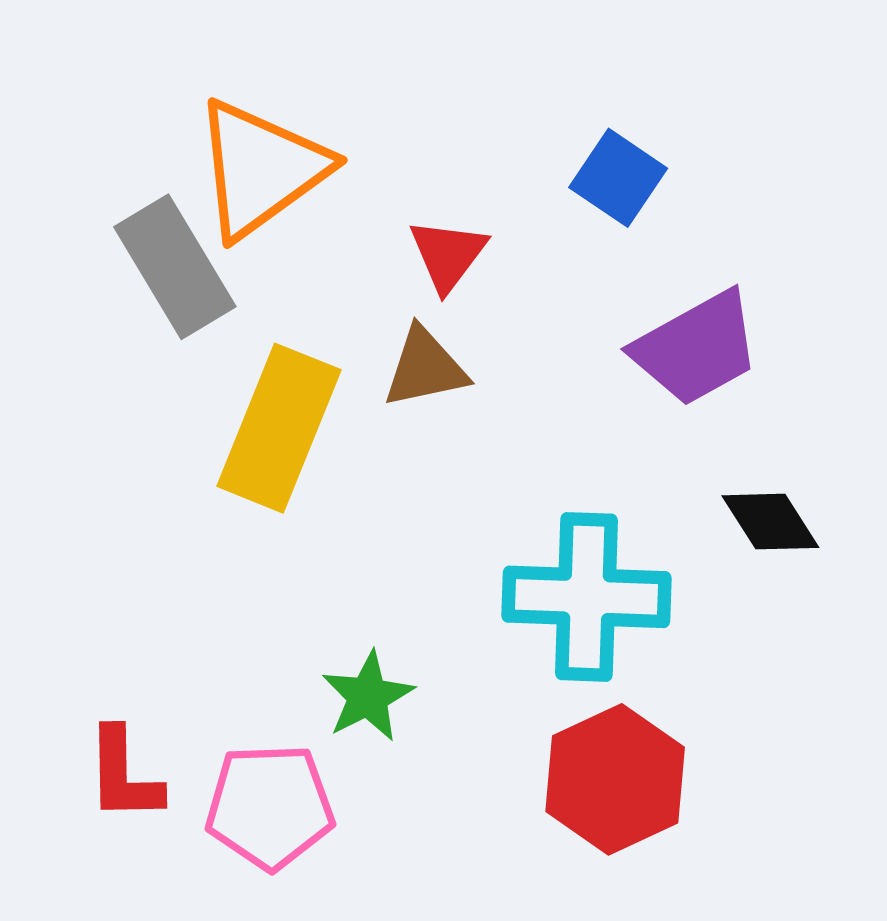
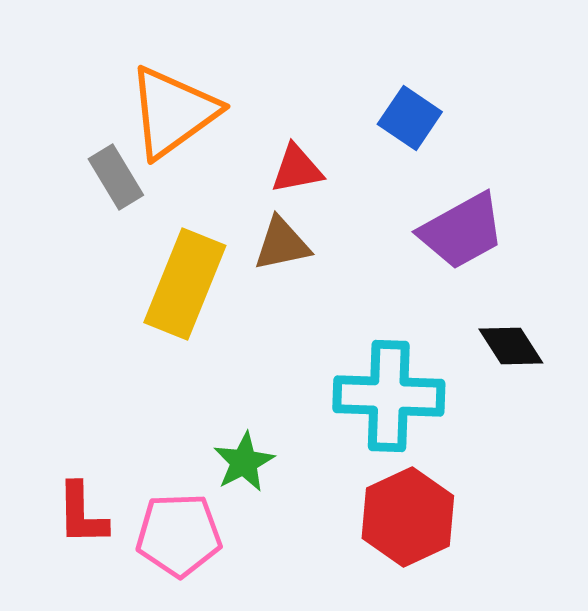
red triangle: (448, 255) -> (297, 169), turned 42
gray rectangle: (175, 267) -> (116, 177), size x0.7

